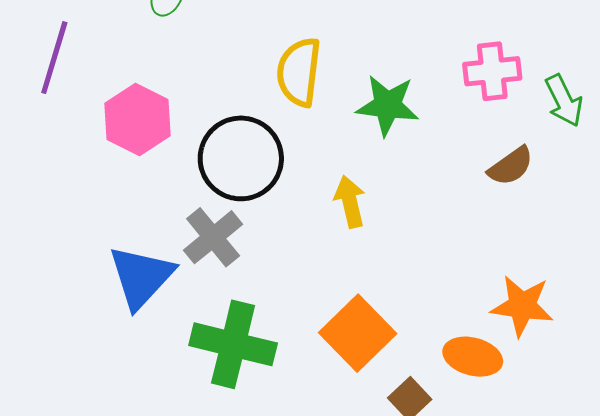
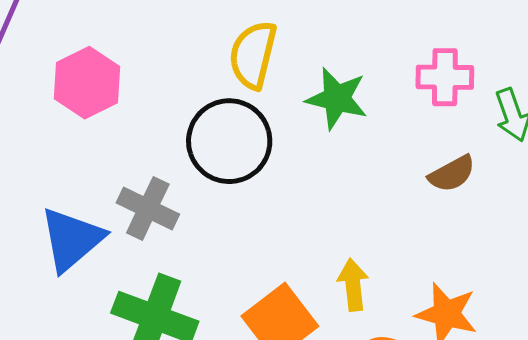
black circle: (241, 158) -> (229, 141), moved
yellow arrow: (350, 202) -> (353, 285), moved
gray cross: (213, 237) -> (148, 209), turned -32

